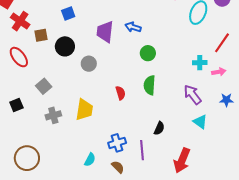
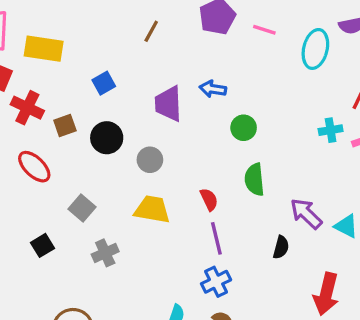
purple arrow: (192, 95) -> (306, 214), moved
yellow trapezoid: (84, 110) -> (152, 209), moved, turned -80
purple line: (142, 150) -> (216, 238), moved

